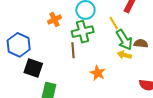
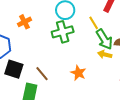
orange cross: (54, 19) -> (25, 22), moved
brown line: (73, 50) -> (42, 74), moved, turned -35

